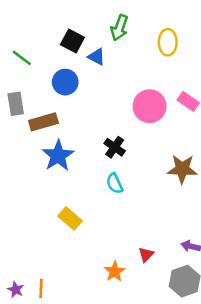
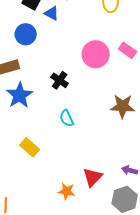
black cross: (115, 147) -> (60, 80), moved
red triangle: (146, 255) -> (93, 177), size x1.5
orange star: (115, 271) -> (67, 191), turned -30

